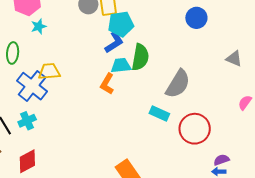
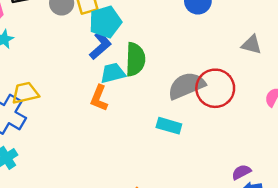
gray semicircle: (178, 84) -> (186, 86), turned -136
red circle: (195, 129) -> (215, 88), moved
purple semicircle: (221, 160) -> (241, 172), moved

